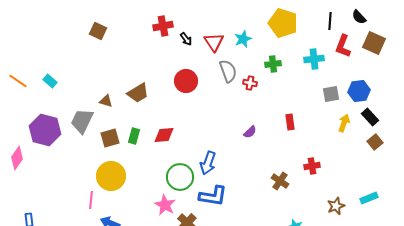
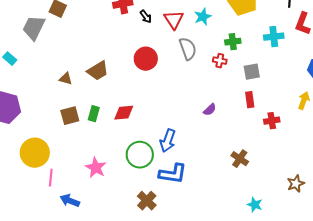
red cross: (250, 83) -> (220, 61), moved
gray square: (331, 94) -> (252, 72), moved
gray trapezoid: (82, 121) -> (34, 28), moved
red cross: (312, 166) -> (272, 121), moved
yellow circle: (111, 176) -> (35, 153), moved
pink star: (165, 205) -> (96, 168), moved

